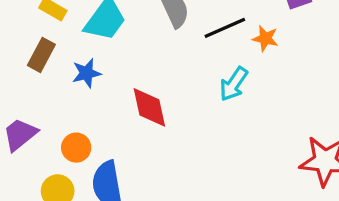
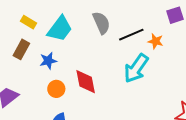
cyan arrow: (234, 84) -> (136, 68), size x1.4
orange circle: (76, 148) -> (56, 89), moved

